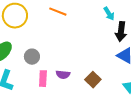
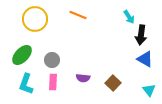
pink rectangle: (43, 79) -> (53, 82), moved

